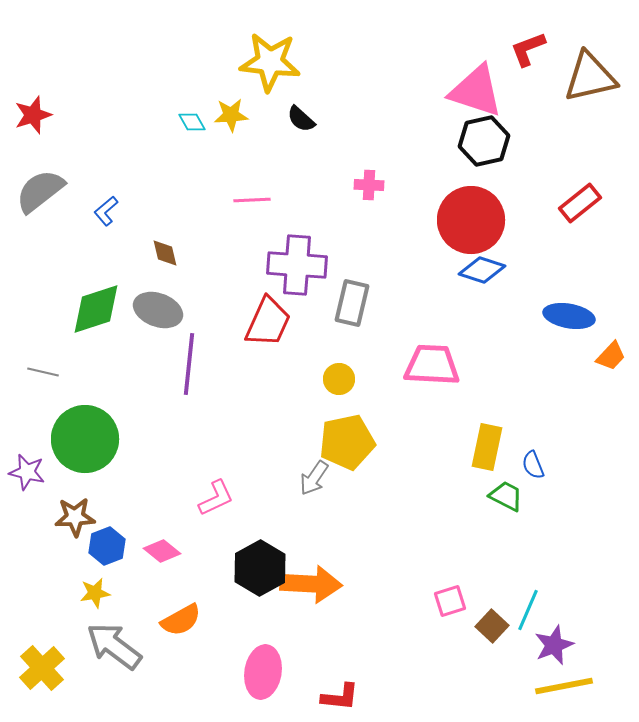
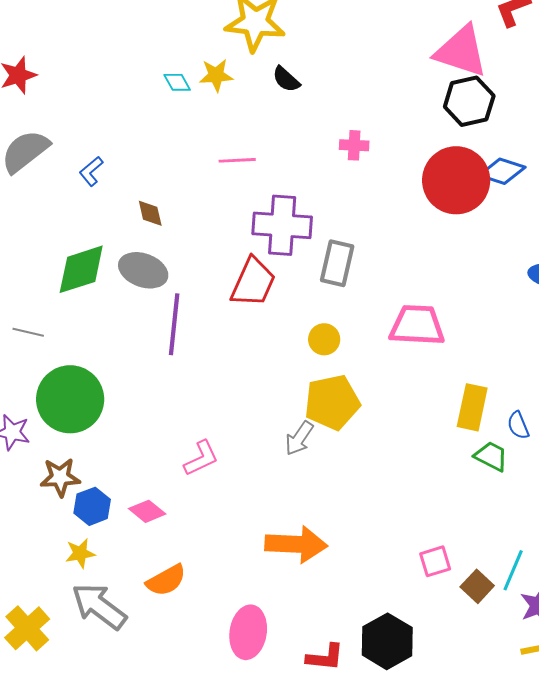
blue diamond: (482, 270) -> (502, 171), moved
black hexagon: (260, 568) -> (387, 641), moved

